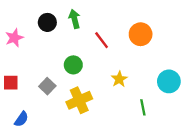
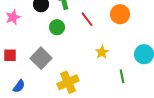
green circle: (73, 65) -> (57, 27), moved
gray square: (47, 86) -> (41, 58), size x1.5
yellow cross: (79, 100) -> (68, 82), moved

